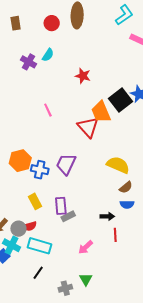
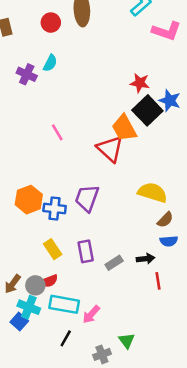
red star: (83, 76) -> (140, 83), moved
gray rectangle: (68, 216) -> (114, 263), moved
pink arrow: (86, 247) -> (91, 314), moved

